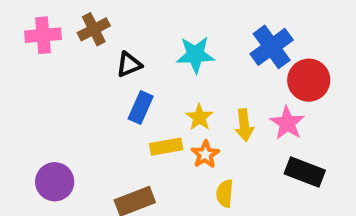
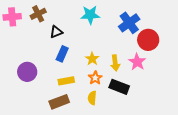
cyan star: (195, 55) -> (90, 15), moved
yellow rectangle: (166, 147) -> (66, 81), moved
black rectangle: (305, 172) -> (119, 87), moved
purple circle: (55, 182) -> (27, 72), moved
yellow semicircle: (225, 193) -> (92, 98), moved

